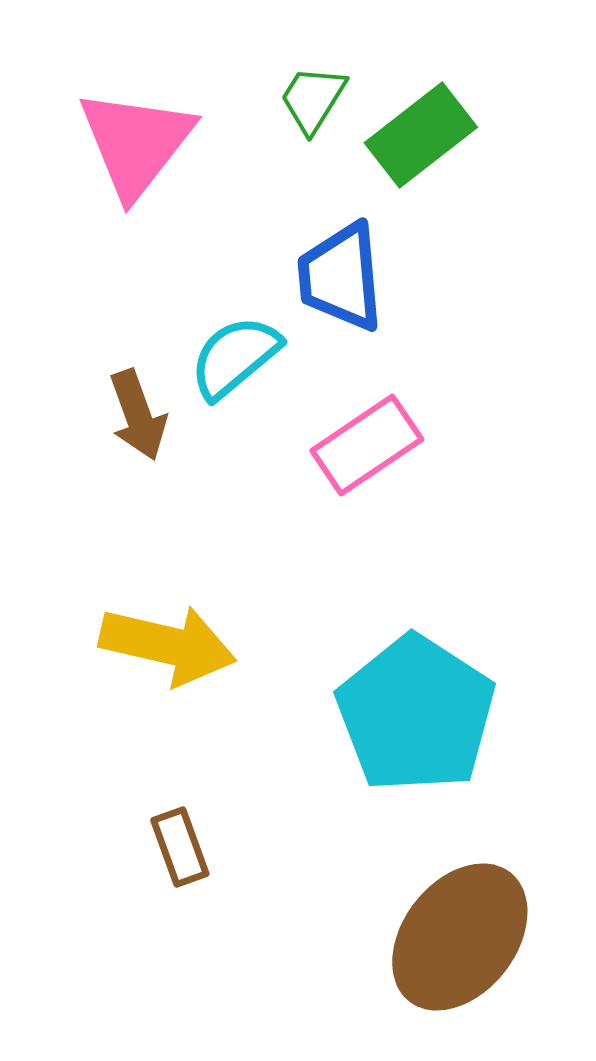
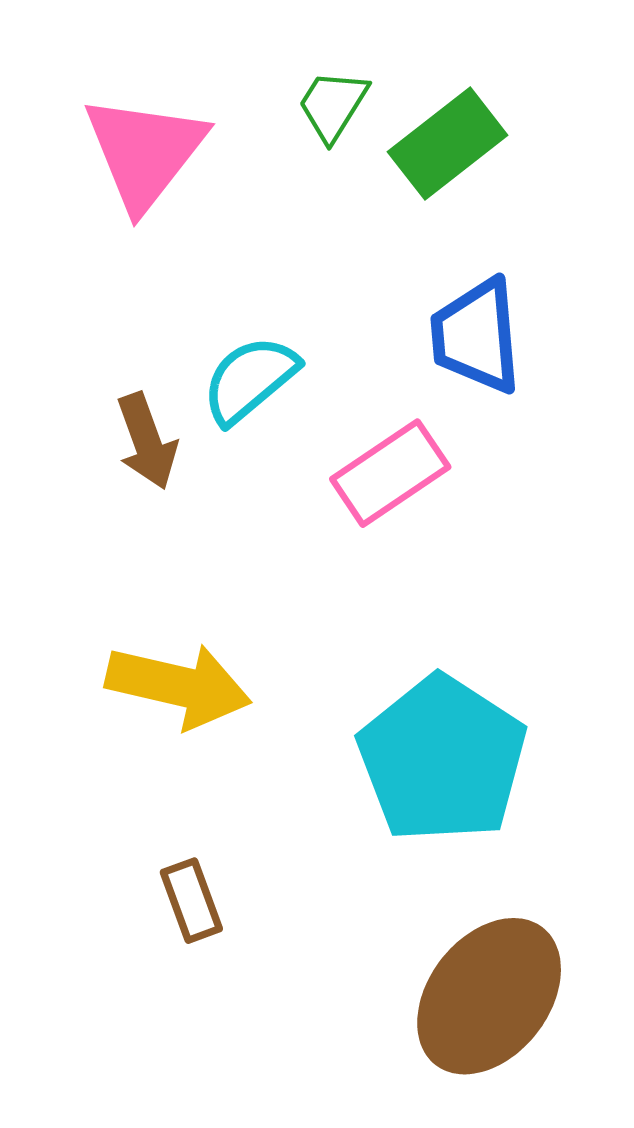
blue trapezoid: (341, 277) -> (476, 336), moved

